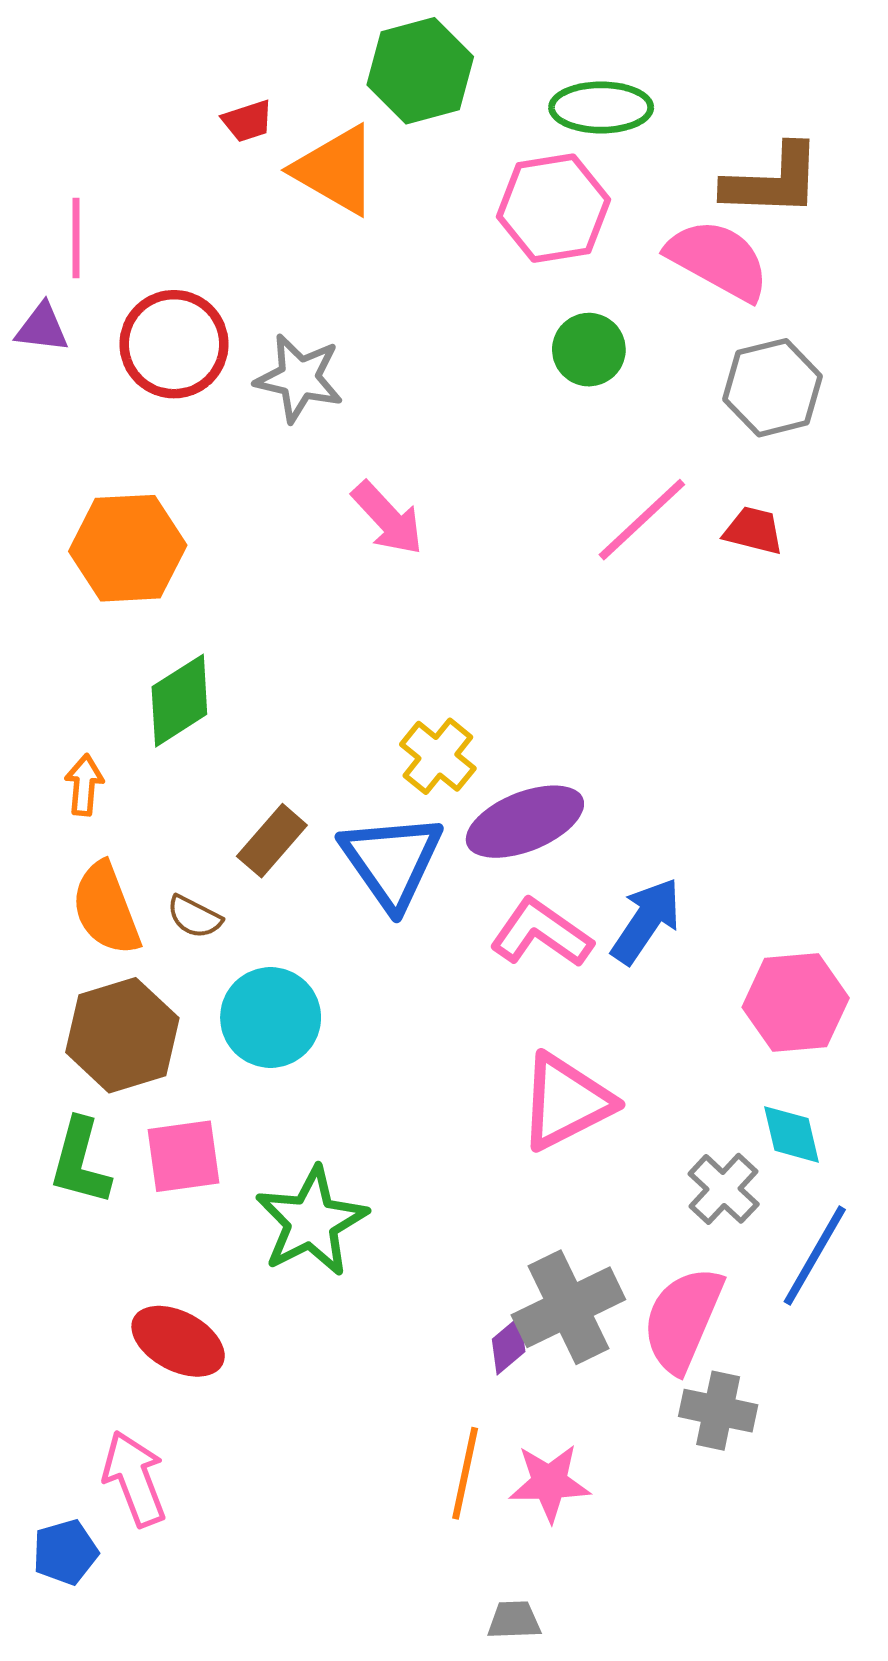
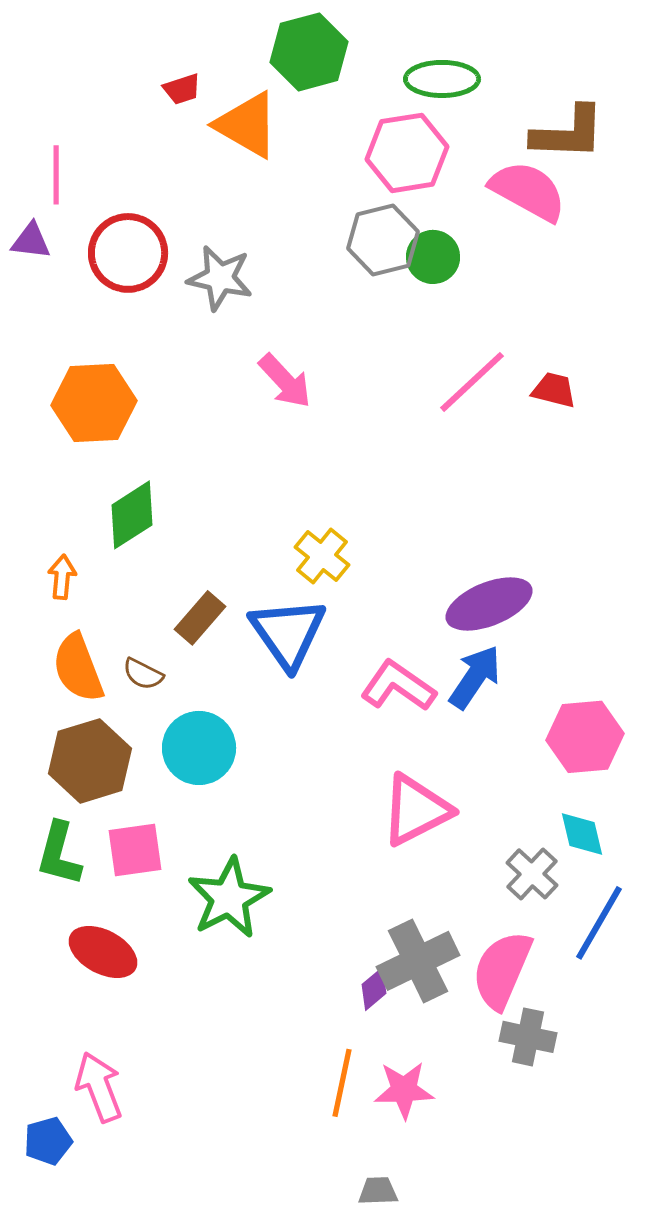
gray hexagon: (773, 388) -> (383, 240), moved
purple ellipse: (525, 822) -> (489, 604), moved
red ellipse: (178, 1341) -> (103, 952), moved

